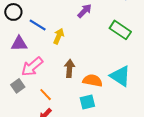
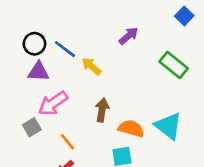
black circle: (13, 12) -> (34, 44), moved
yellow arrow: (59, 36) -> (91, 66), turned -77

